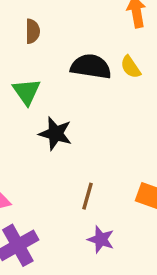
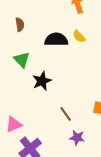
black star: (55, 133) -> (42, 81), turned -30
brown line: (88, 196) -> (66, 114), turned -42

